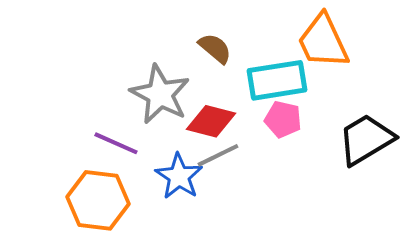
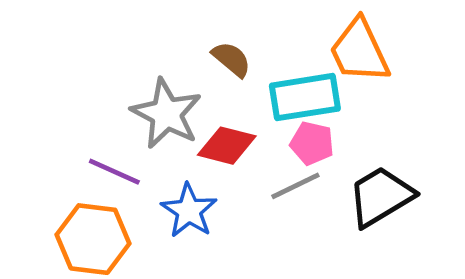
black trapezoid: (366, 139) -> (381, 196), moved
gray line: (218, 155) -> (295, 186), moved

